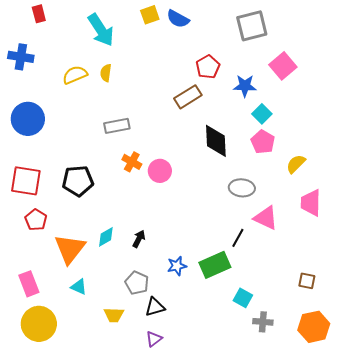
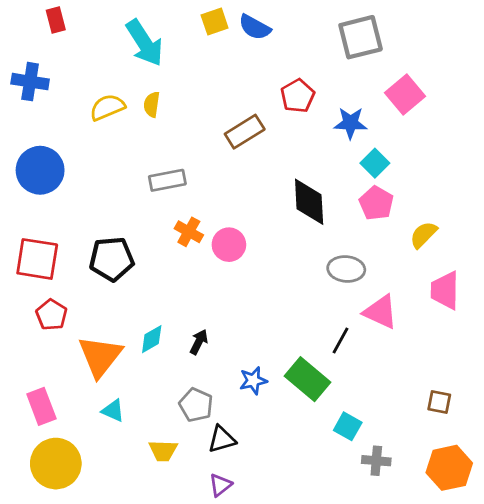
brown rectangle: (188, 97) -> (245, 132), moved
green rectangle: (215, 265) -> (308, 379), turned 64

